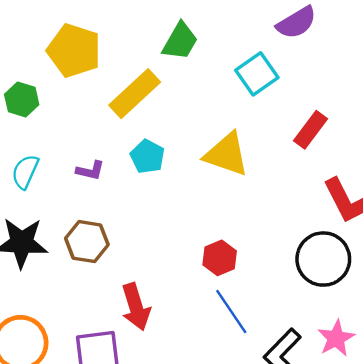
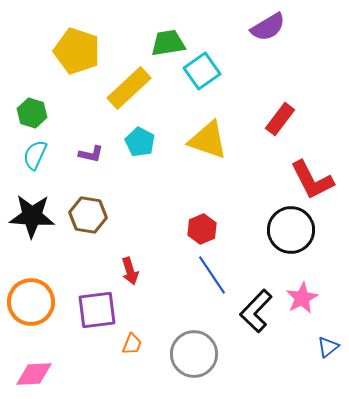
green trapezoid: (180, 41) -> (168, 43), turned -129
cyan square: (257, 74) -> (202, 71), moved
green hexagon: (22, 99) -> (32, 113), moved
red arrow: (136, 307) -> (130, 271), size x0.7

